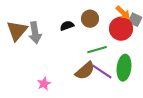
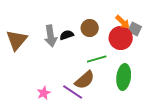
gray arrow: (35, 33) -> (51, 36), moved
purple line: (102, 72) -> (73, 92), moved

